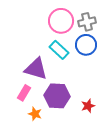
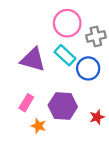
gray cross: (87, 22) -> (96, 36), moved
blue circle: (86, 45) -> (88, 68), moved
purple triangle: (36, 69) -> (33, 60), moved

